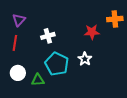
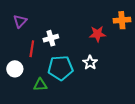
red line: (15, 43) -> (32, 49), moved
cyan pentagon: (57, 64) -> (60, 68), turned -30
white circle: (18, 73) -> (15, 69), moved

